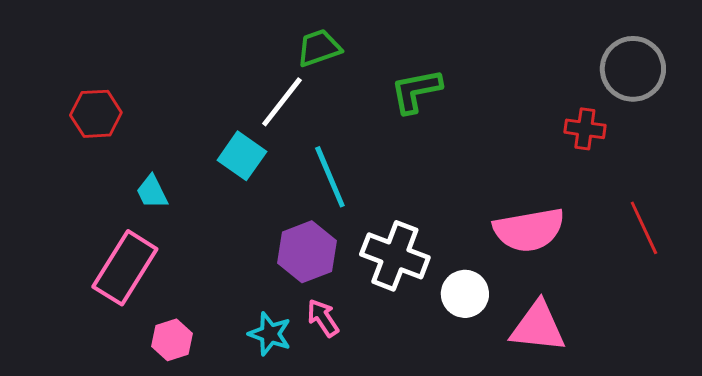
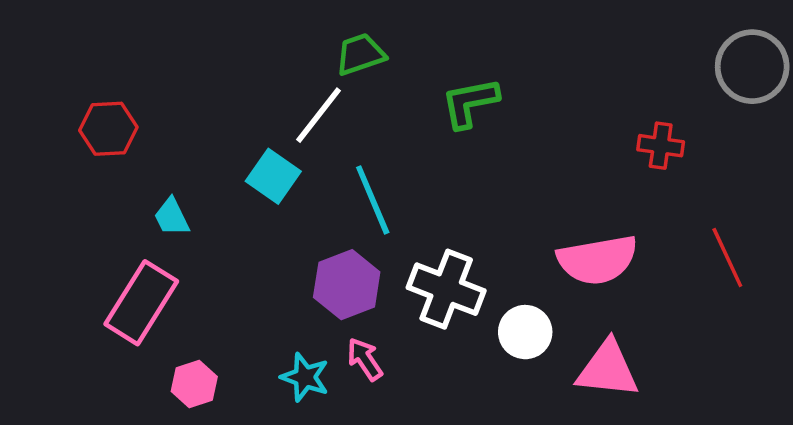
gray circle: (633, 69) -> (752, 67), moved

